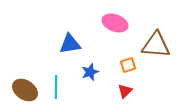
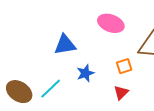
cyan line: (56, 87) -> (51, 89), turned 45

